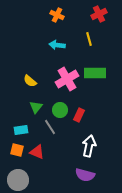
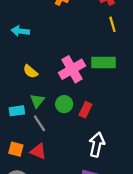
yellow line: (89, 39) -> (112, 24), moved
cyan arrow: (57, 45) -> (20, 31), moved
gray line: (50, 127) -> (39, 123), moved
cyan rectangle: (21, 130) -> (17, 111), moved

